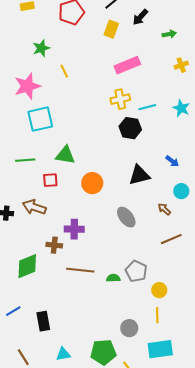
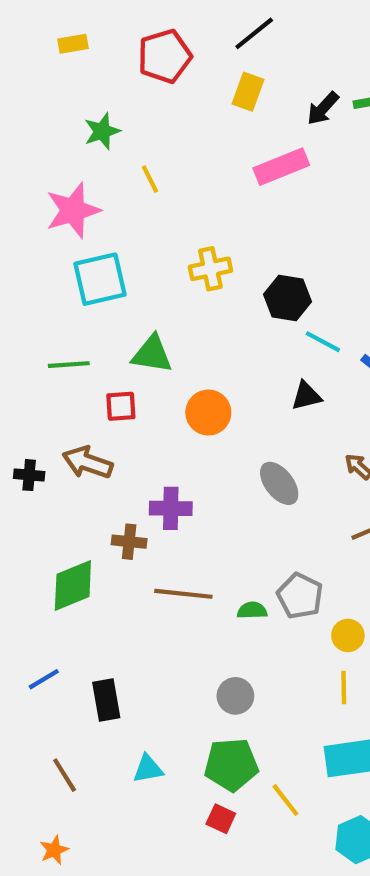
black arrow: (140, 17) -> (323, 108), moved
yellow cross: (120, 99) -> (210, 269), moved
cyan line: (147, 107) -> (323, 342), moved, turned 42
black triangle: (139, 175) -> (306, 396), size x0.7
gray circle: (129, 328) -> (235, 696), moved

